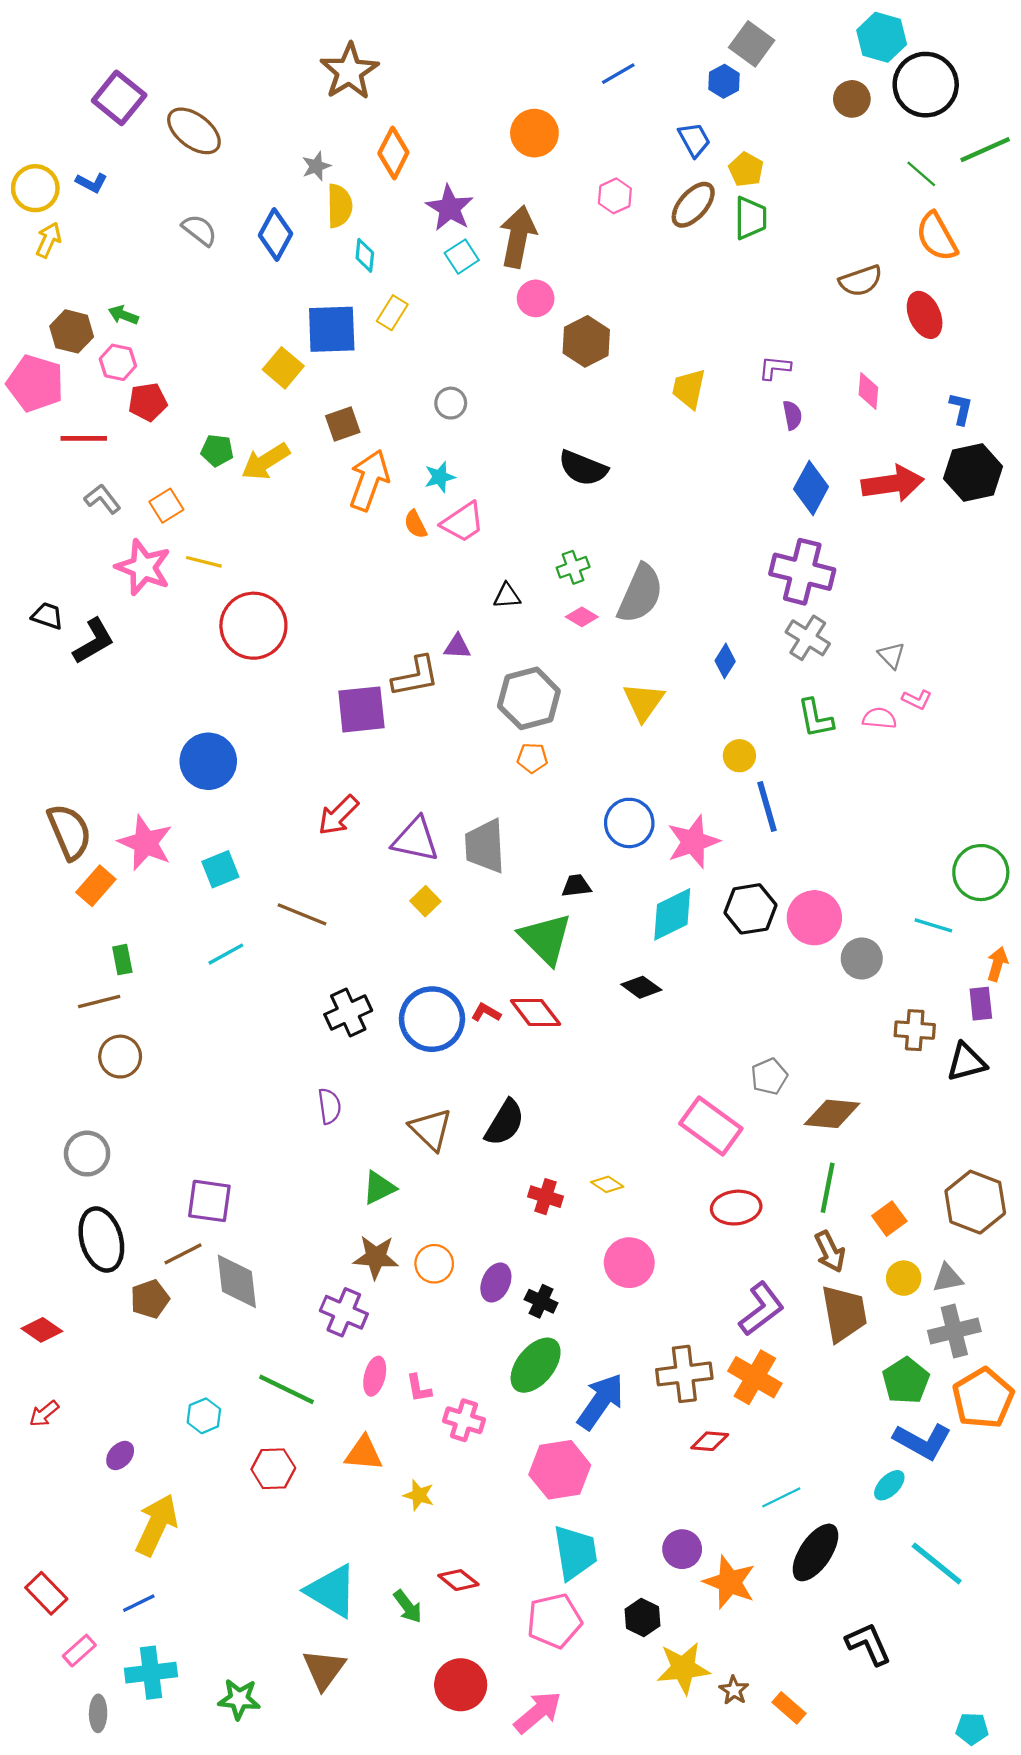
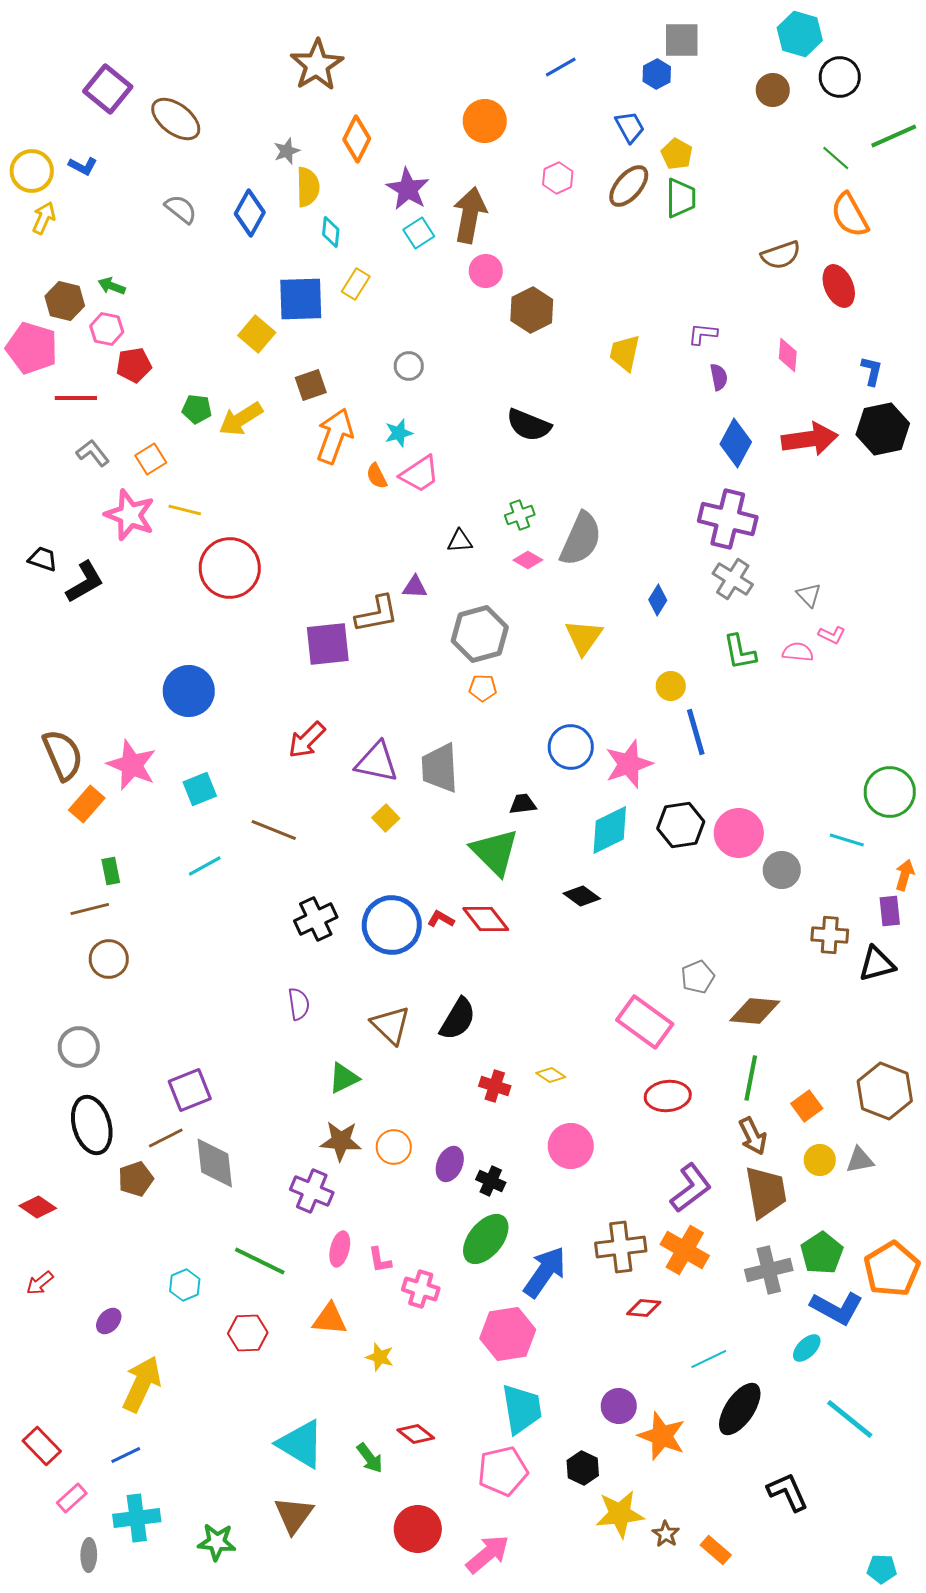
gray square: (752, 44) -> (682, 40), turned -36
black circle: (926, 85) -> (840, 77), size x0.7
purple square: (209, 1201) -> (190, 1090), turned -30
gray cross: (954, 1331) -> (769, 1270), moved

